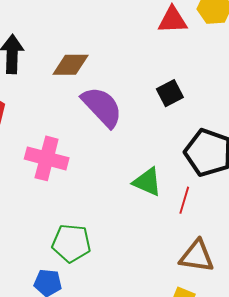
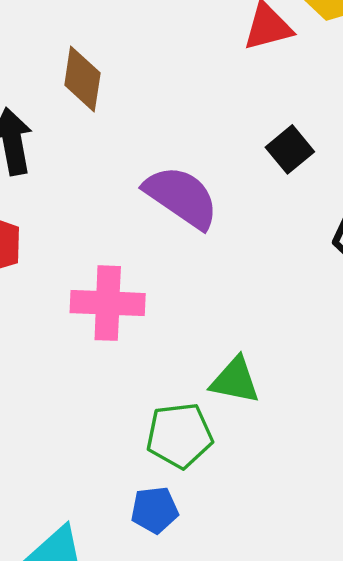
brown diamond: (71, 65) -> (82, 79), moved, turned -69
green triangle: (147, 182) -> (235, 380), moved

